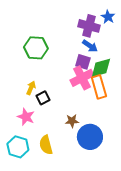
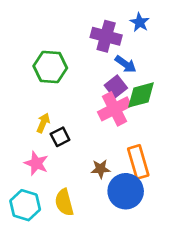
blue star: (108, 17) -> (140, 22), moved
purple cross: (89, 26) -> (106, 36), moved
purple square: (83, 62) -> (116, 87), turned 35
orange rectangle: (99, 87) -> (138, 162), moved

